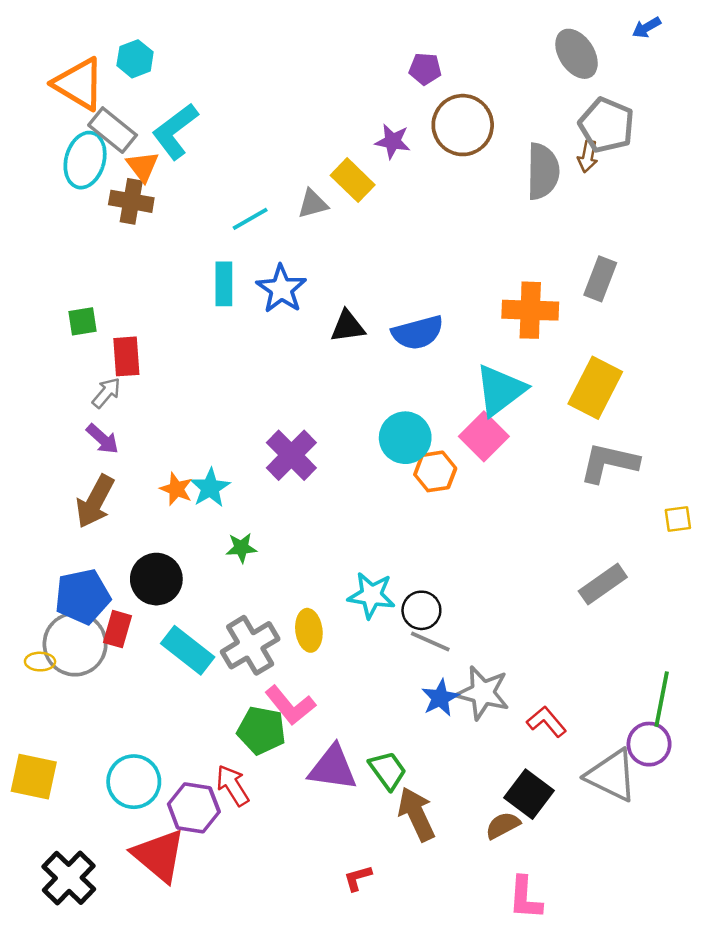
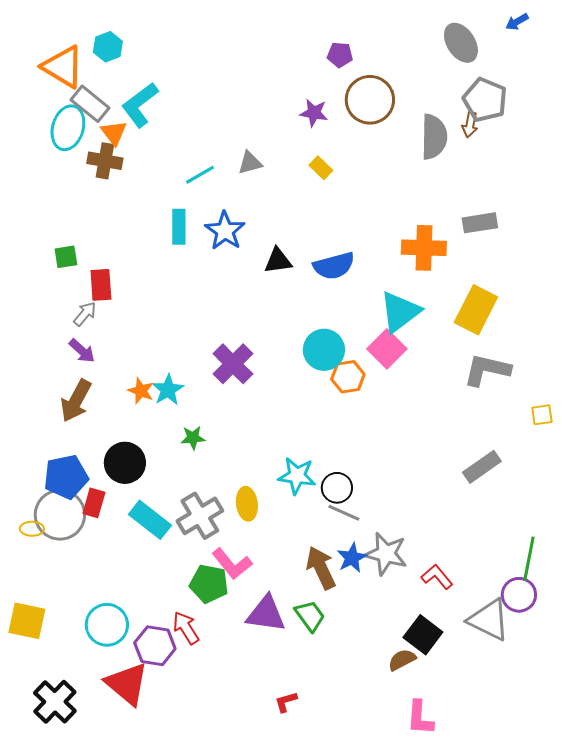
yellow rectangle: (353, 180) -> (321, 168), moved, size x0.7
gray rectangle: (600, 279) -> (480, 223), turned 60
brown arrow: (416, 814) -> (321, 568), moved

